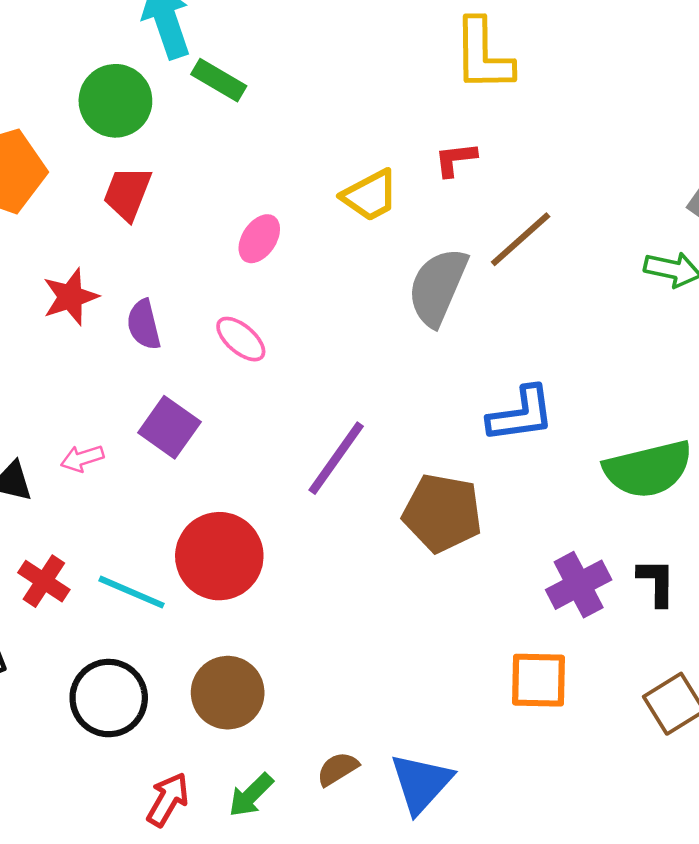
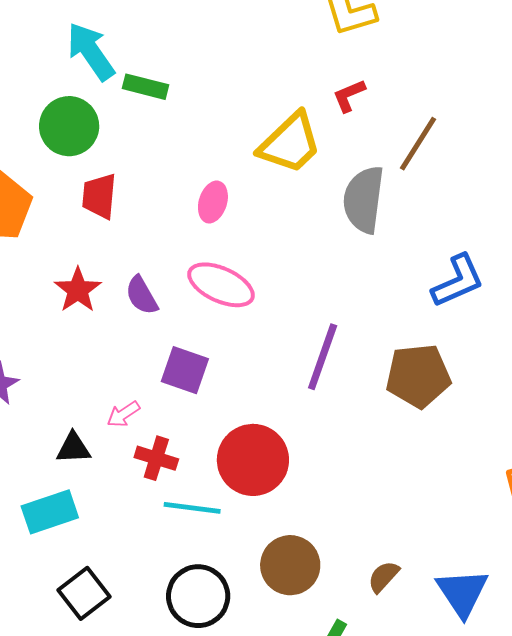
yellow trapezoid: (370, 195) -> (290, 143), size x1.4
pink ellipse: (241, 339) -> (221, 285), size x1.5
red cross: (44, 581) -> (156, 458), moved
brown semicircle: (338, 769) -> (383, 577), moved

